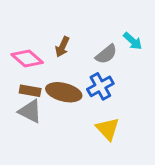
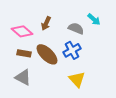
gray semicircle: (106, 54) -> (76, 28), turned -119
brown ellipse: (64, 92) -> (47, 54), turned 30
gray triangle: (30, 111) -> (23, 77), moved

